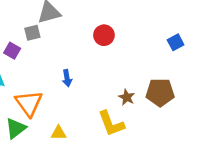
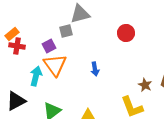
purple square: (12, 51) -> (49, 46), turned 32
orange triangle: (29, 103) -> (55, 65), moved

